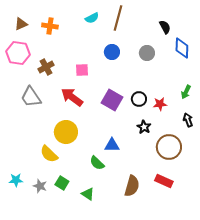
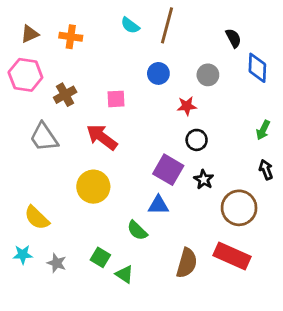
cyan semicircle: (92, 18) -> (130, 25), turned 64
purple square: (112, 100) -> (168, 170), moved
red star: (160, 104) -> (187, 106), moved
yellow semicircle: (49, 154) -> (37, 218), moved
red rectangle: (164, 181) -> (232, 256), size x1.4
green square: (62, 183) -> (100, 257), moved

